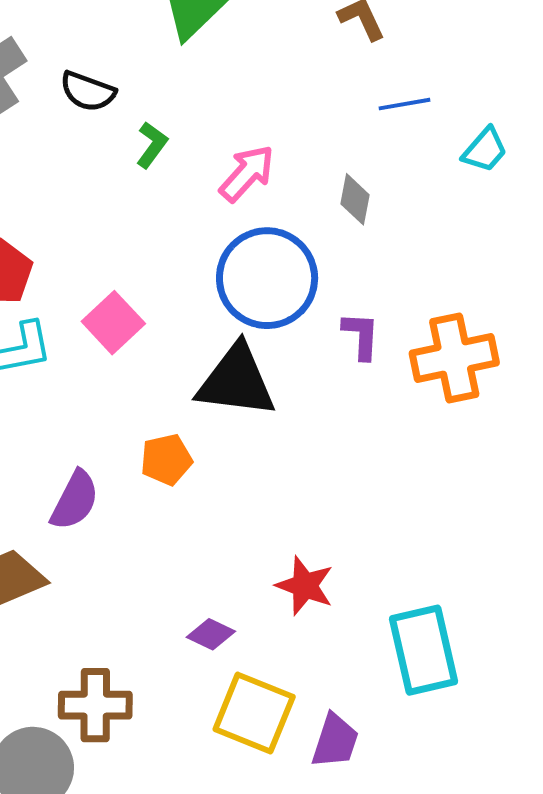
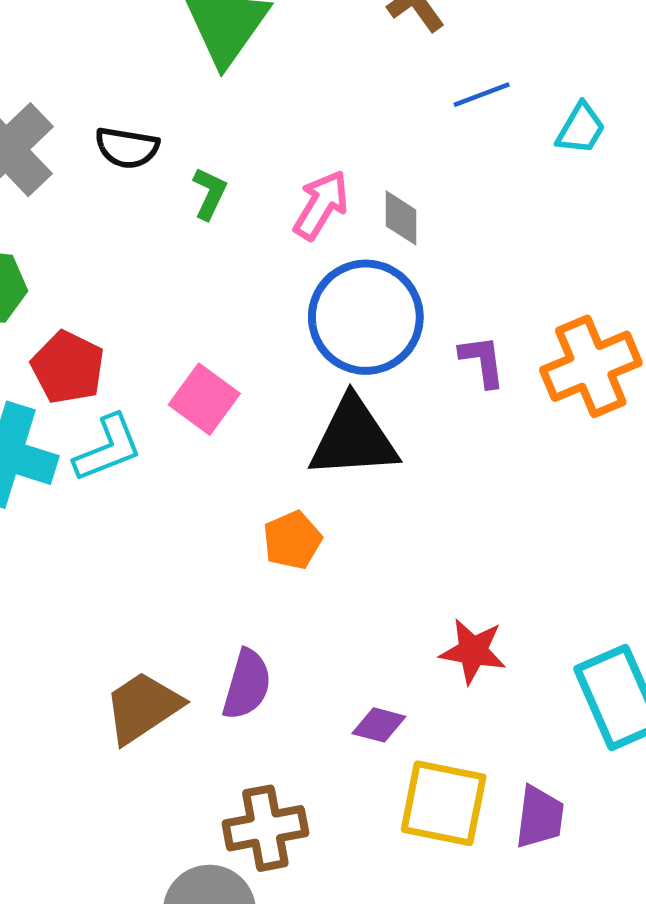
gray diamond: (355, 199) -> (401, 218), moved
purple semicircle: (75, 500) -> (247, 685), moved

